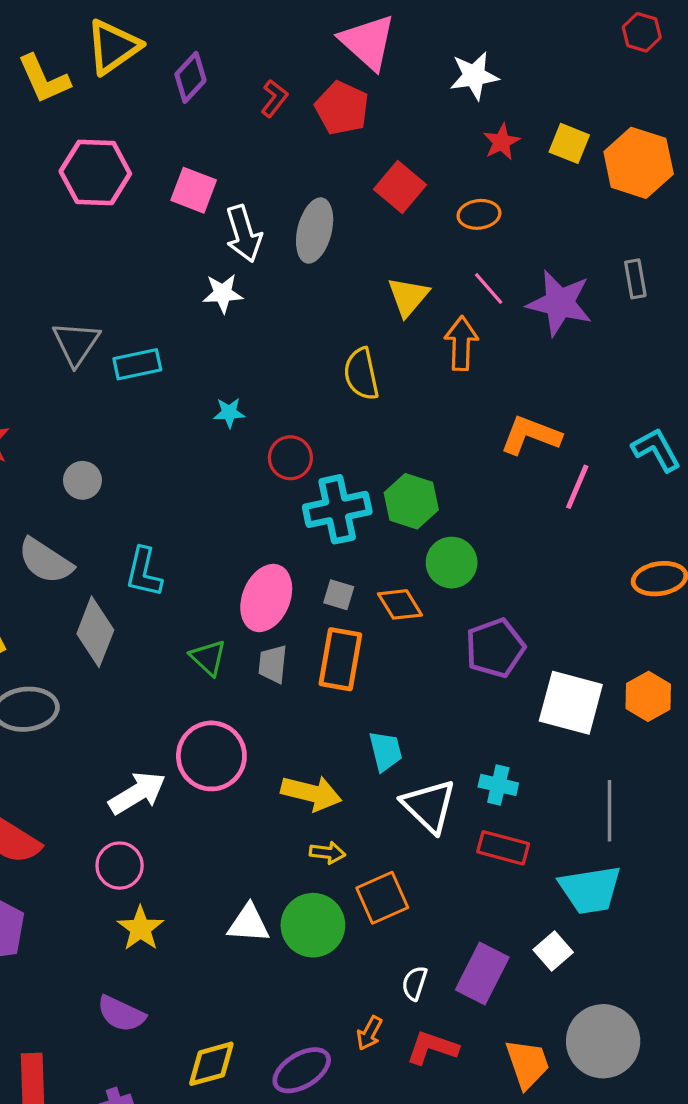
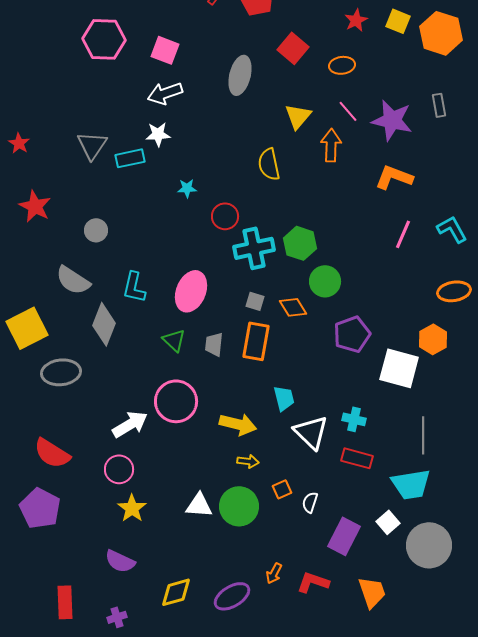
white arrow: (244, 234) -> (165, 93), moved, turned 88
white star: (223, 293) -> (158, 134), moved
orange L-shape: (531, 435) -> (394, 177), moved
cyan L-shape: (656, 450) -> (452, 229), moved
pink ellipse: (266, 598) -> (191, 291), moved
orange hexagon: (648, 696) -> (433, 339), moved
orange square: (382, 898) -> (282, 489), size x0.6
white semicircle: (415, 983) -> (310, 502), moved
gray circle: (603, 1041) -> (429, 545), moved

